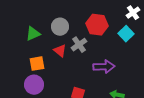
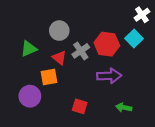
red hexagon: (97, 25) -> (107, 44), moved
green triangle: (33, 34) -> (29, 49), moved
orange square: (37, 64) -> (49, 77), moved

